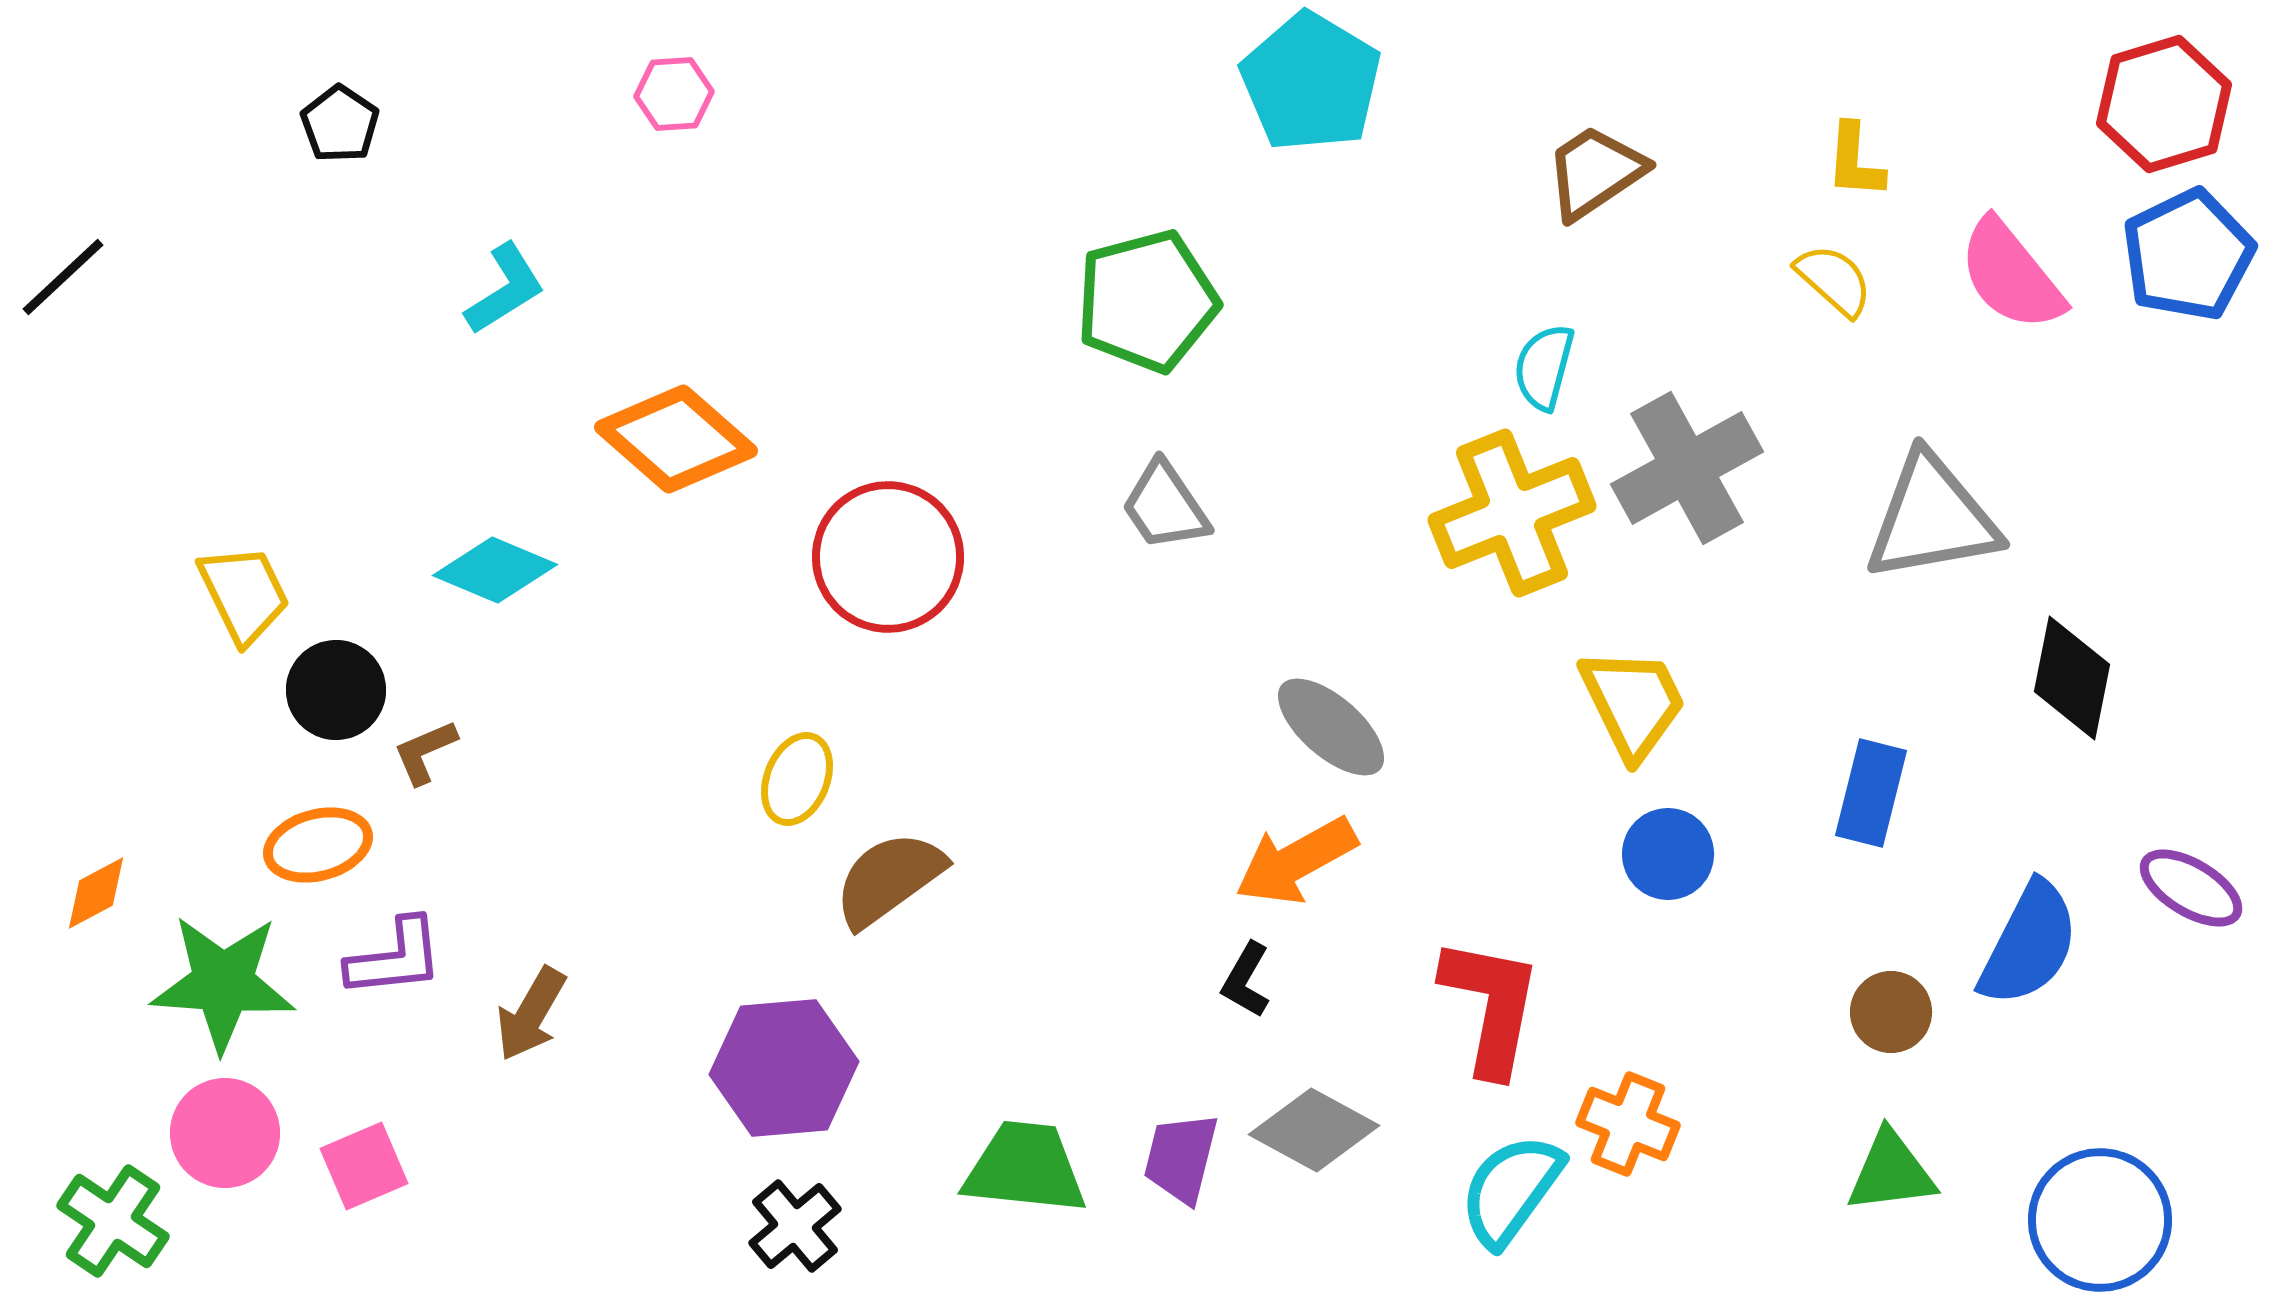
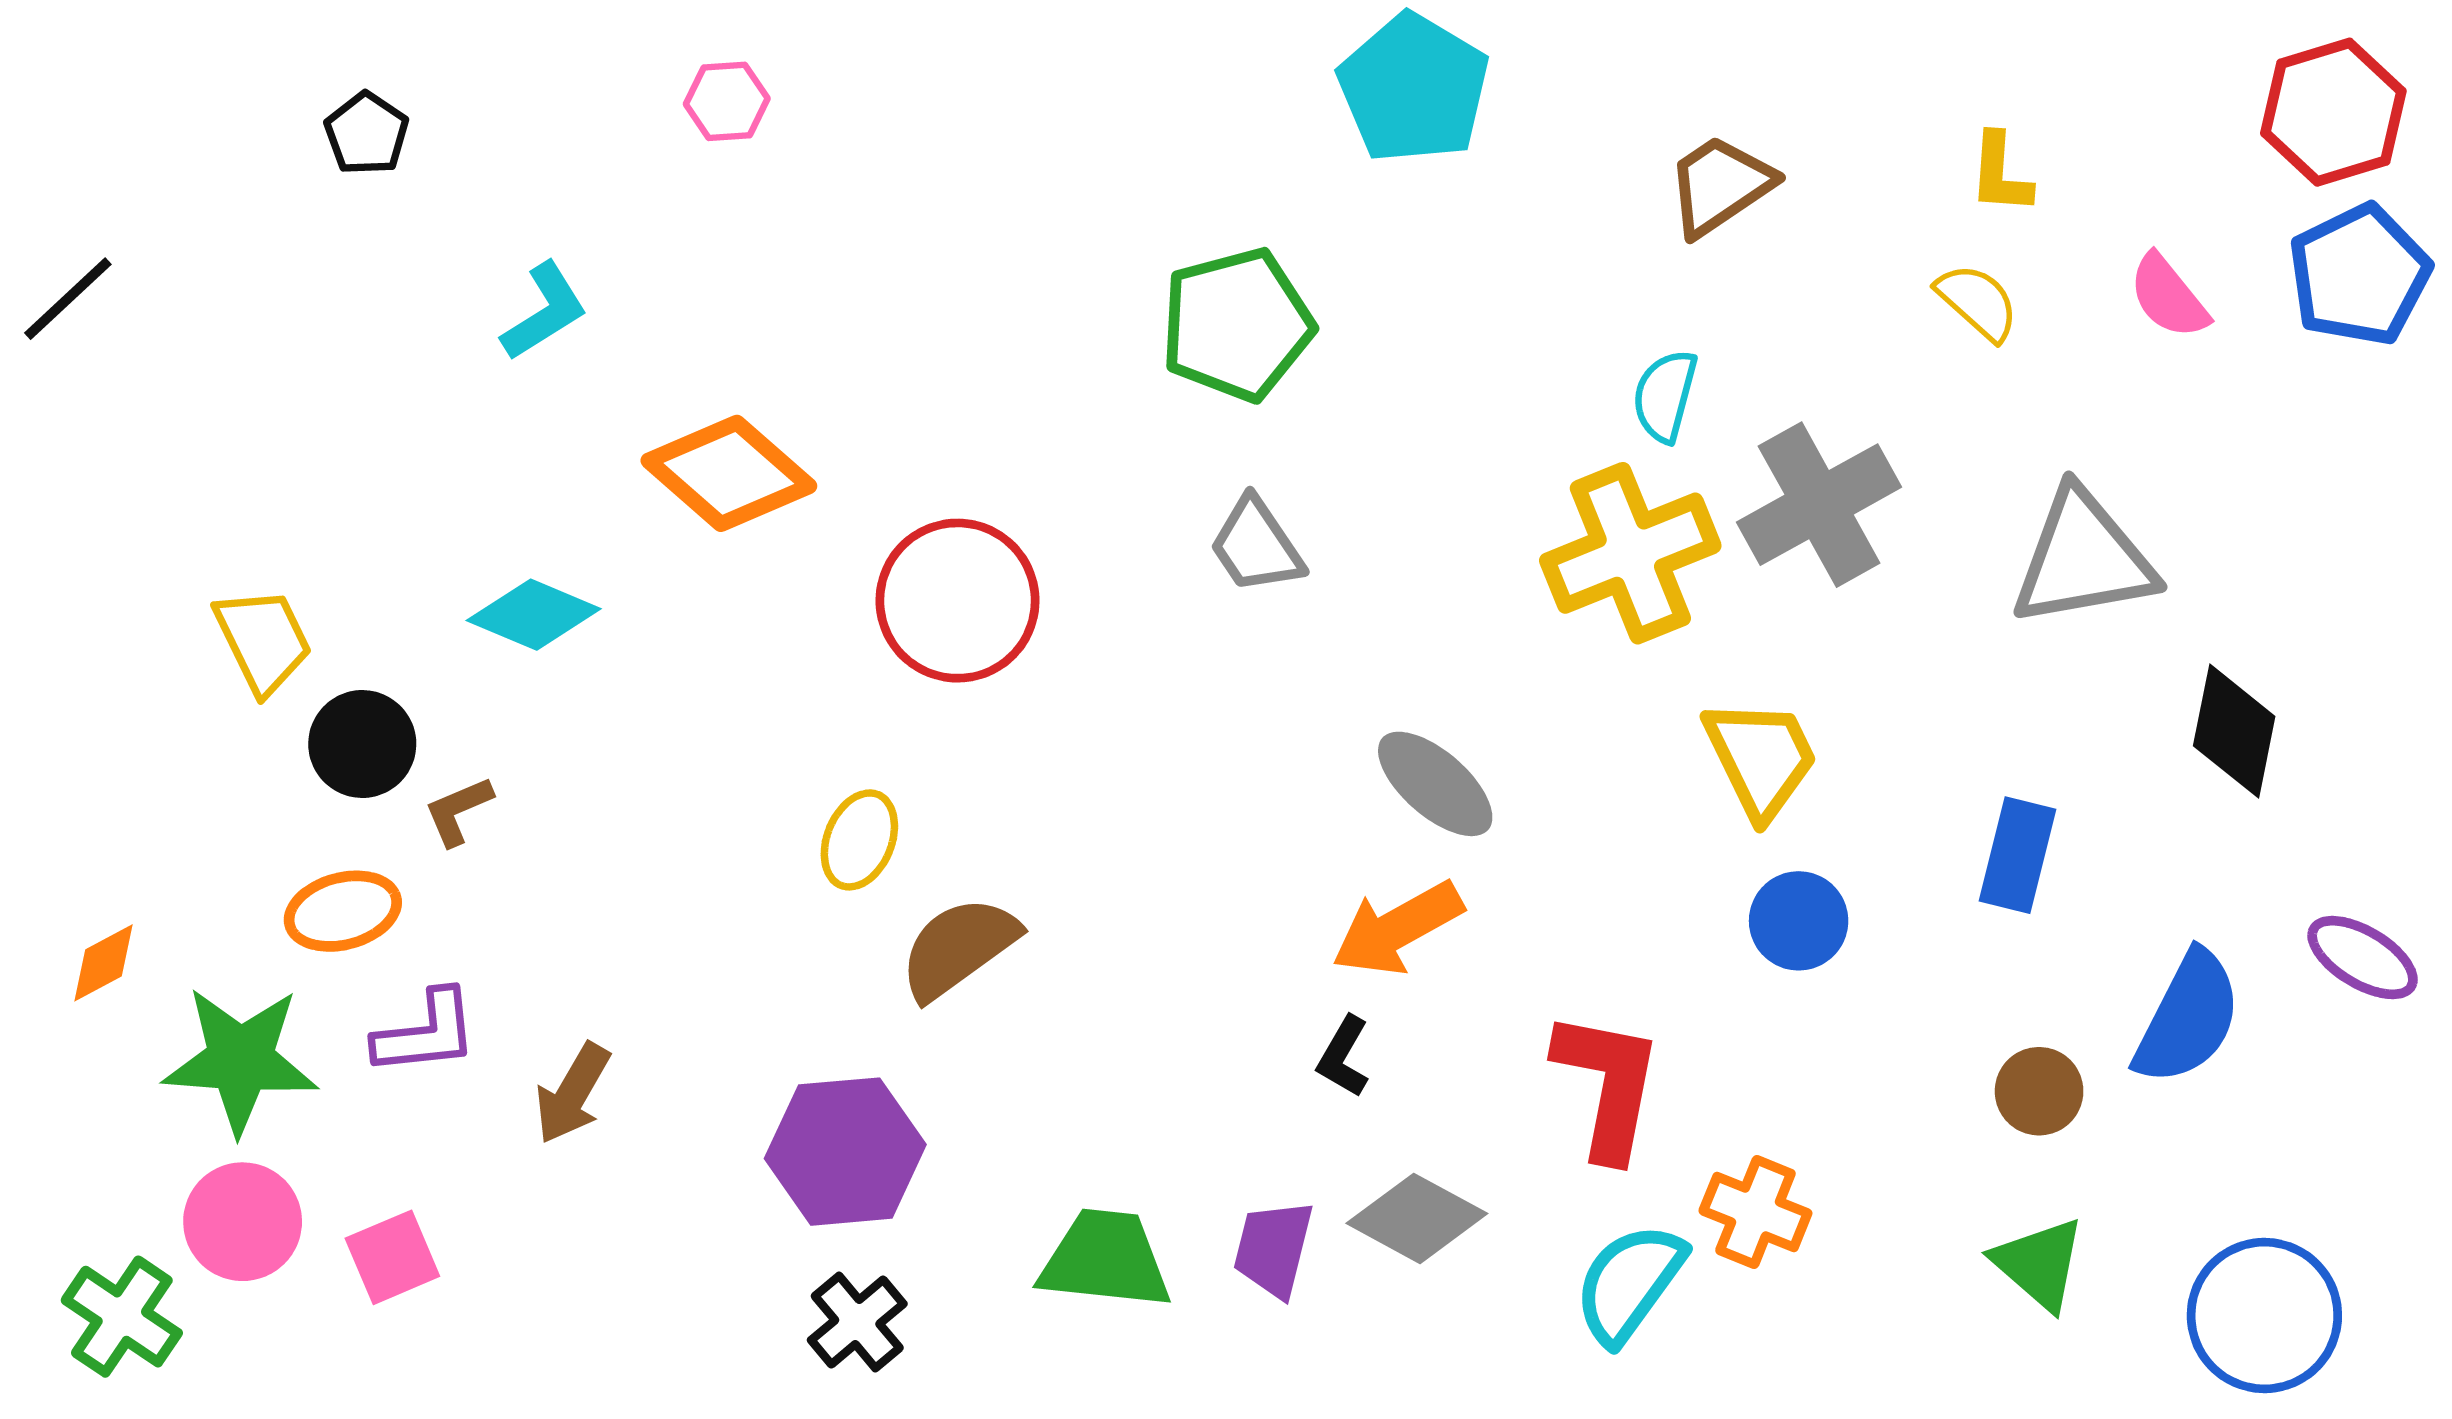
pink semicircle: (2011, 275) -> (2168, 297), size x0.7
green triangle: (1891, 1172) -> (2039, 1264), turned 48

